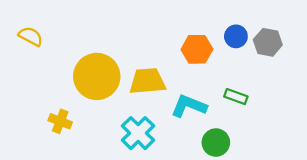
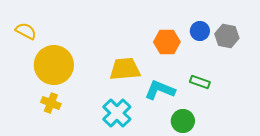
yellow circle: (97, 76) -> (54, 65), moved

